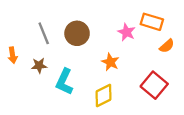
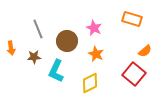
pink star: (127, 32) -> (94, 28), moved
brown circle: (77, 33) -> (67, 41), moved
orange semicircle: (167, 46) -> (145, 51), moved

